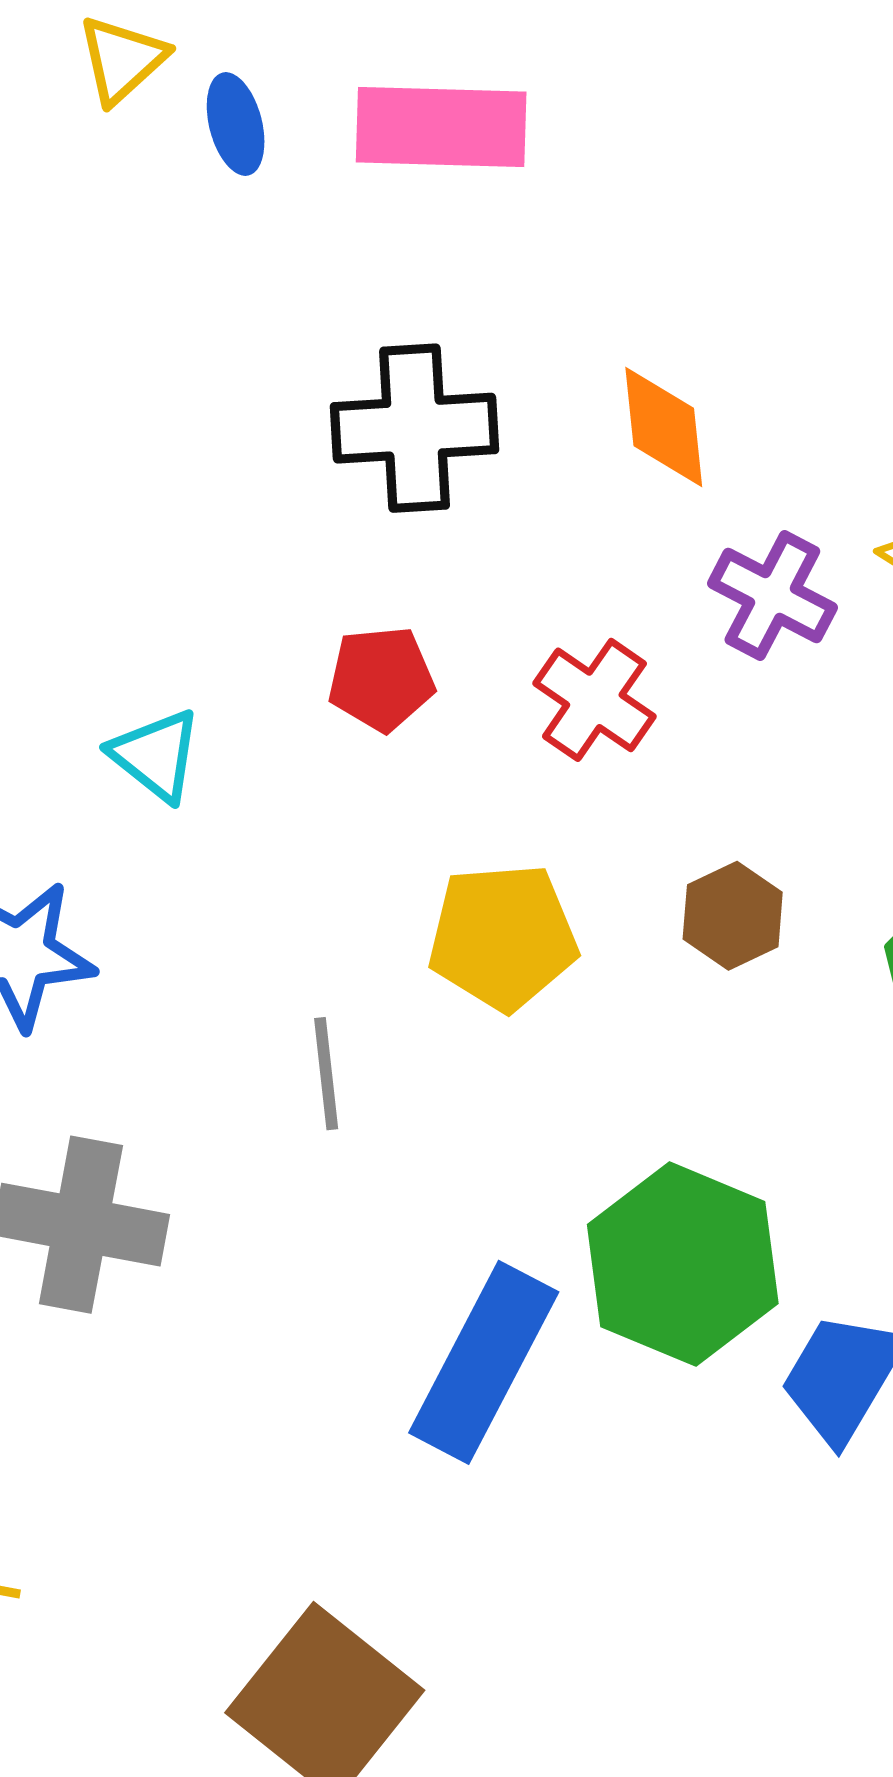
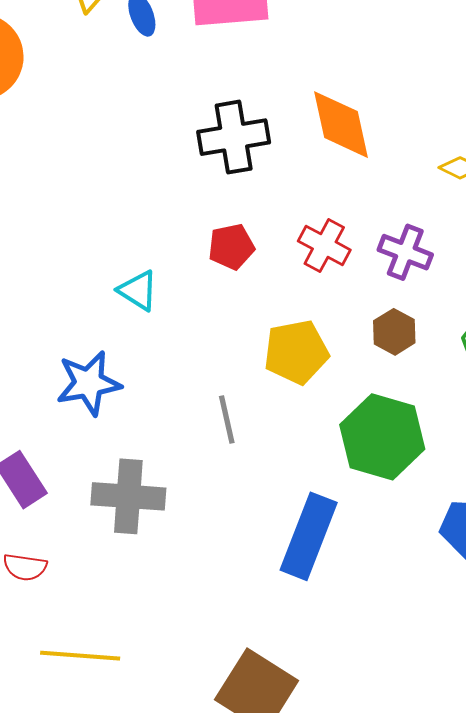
orange diamond: (664, 427) -> (341, 125), size x1.4
purple cross: (772, 595) -> (405, 252), moved
green hexagon: (683, 1264) -> (382, 437), moved

